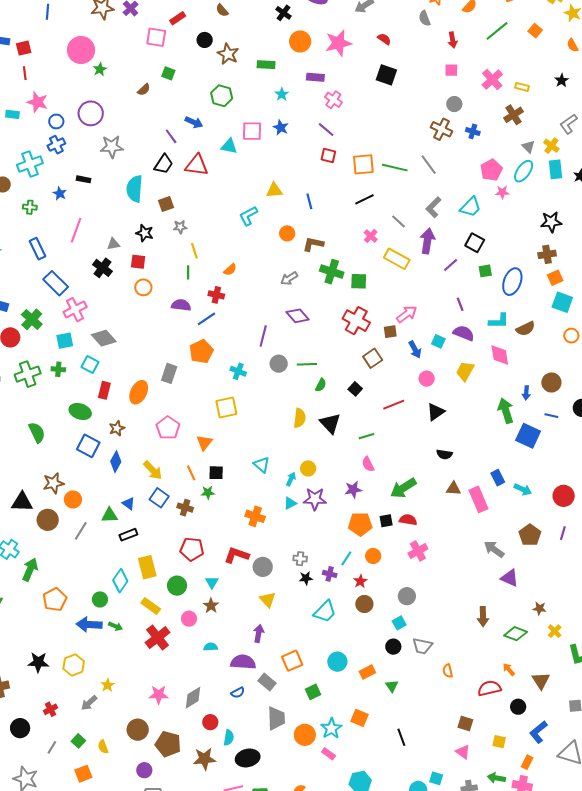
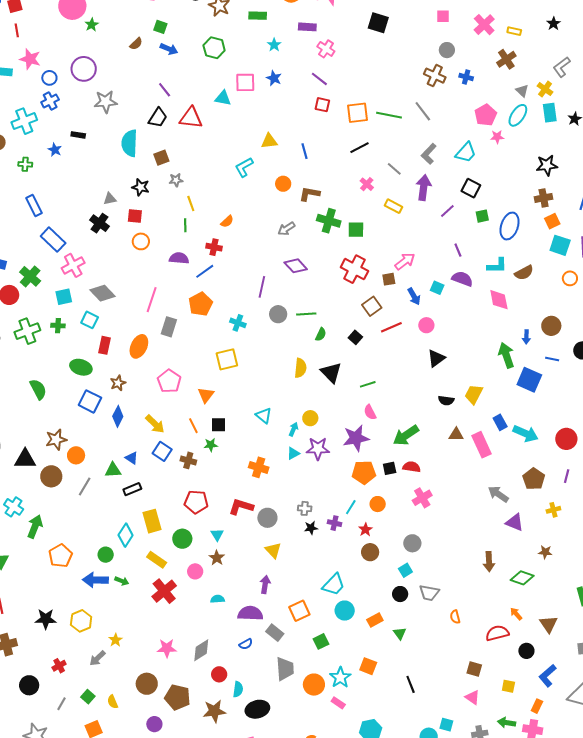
blue arrow: (194, 122) -> (169, 49), moved
pink line: (76, 230) -> (152, 300), moved
yellow rectangle: (397, 259) -> (393, 206), size x0.7
yellow trapezoid: (465, 371) -> (474, 394), moved
red line: (394, 405) -> (391, 327), moved
cyan arrow: (523, 489) -> (525, 434), size x1.4
purple star: (353, 490) -> (356, 438), size x1.5
cyan trapezoid: (325, 612) -> (334, 585), moved
yellow cross: (555, 631) -> (553, 510), moved, turned 32

